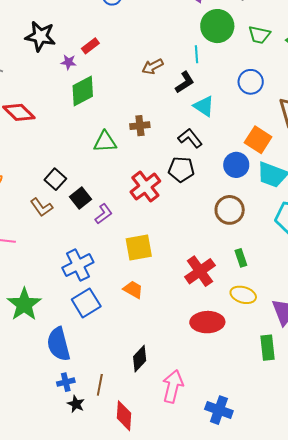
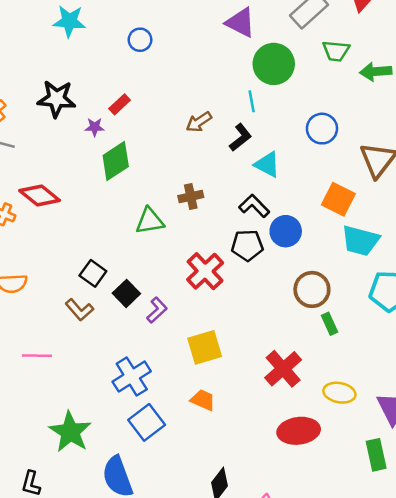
green trapezoid: (259, 35) -> (336, 51), moved
blue circle: (236, 165) -> (286, 231), moved
green rectangle: (241, 258) -> (329, 324), moved

